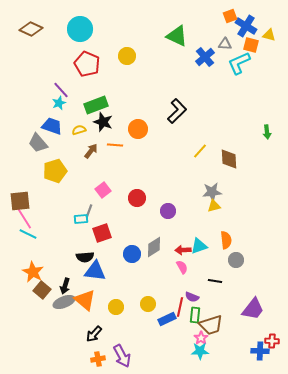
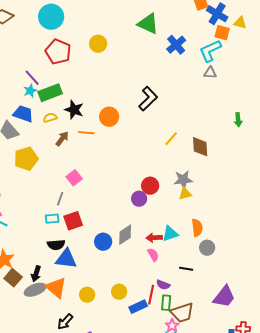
gray triangle: (225, 44) -> (210, 73), moved
green rectangle: (96, 105) -> (50, 93), moved
red circle: (137, 198) -> (150, 186), moved
cyan rectangle: (81, 219) -> (52, 219), moved

